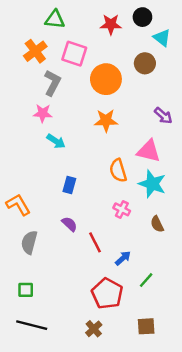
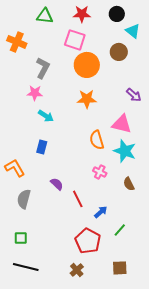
red star: (111, 24) -> (82, 14), moved
orange cross: (35, 51) -> (17, 42), moved, turned -30
pink square: (74, 54) -> (75, 40), moved
blue rectangle: (69, 185) -> (42, 147), moved

